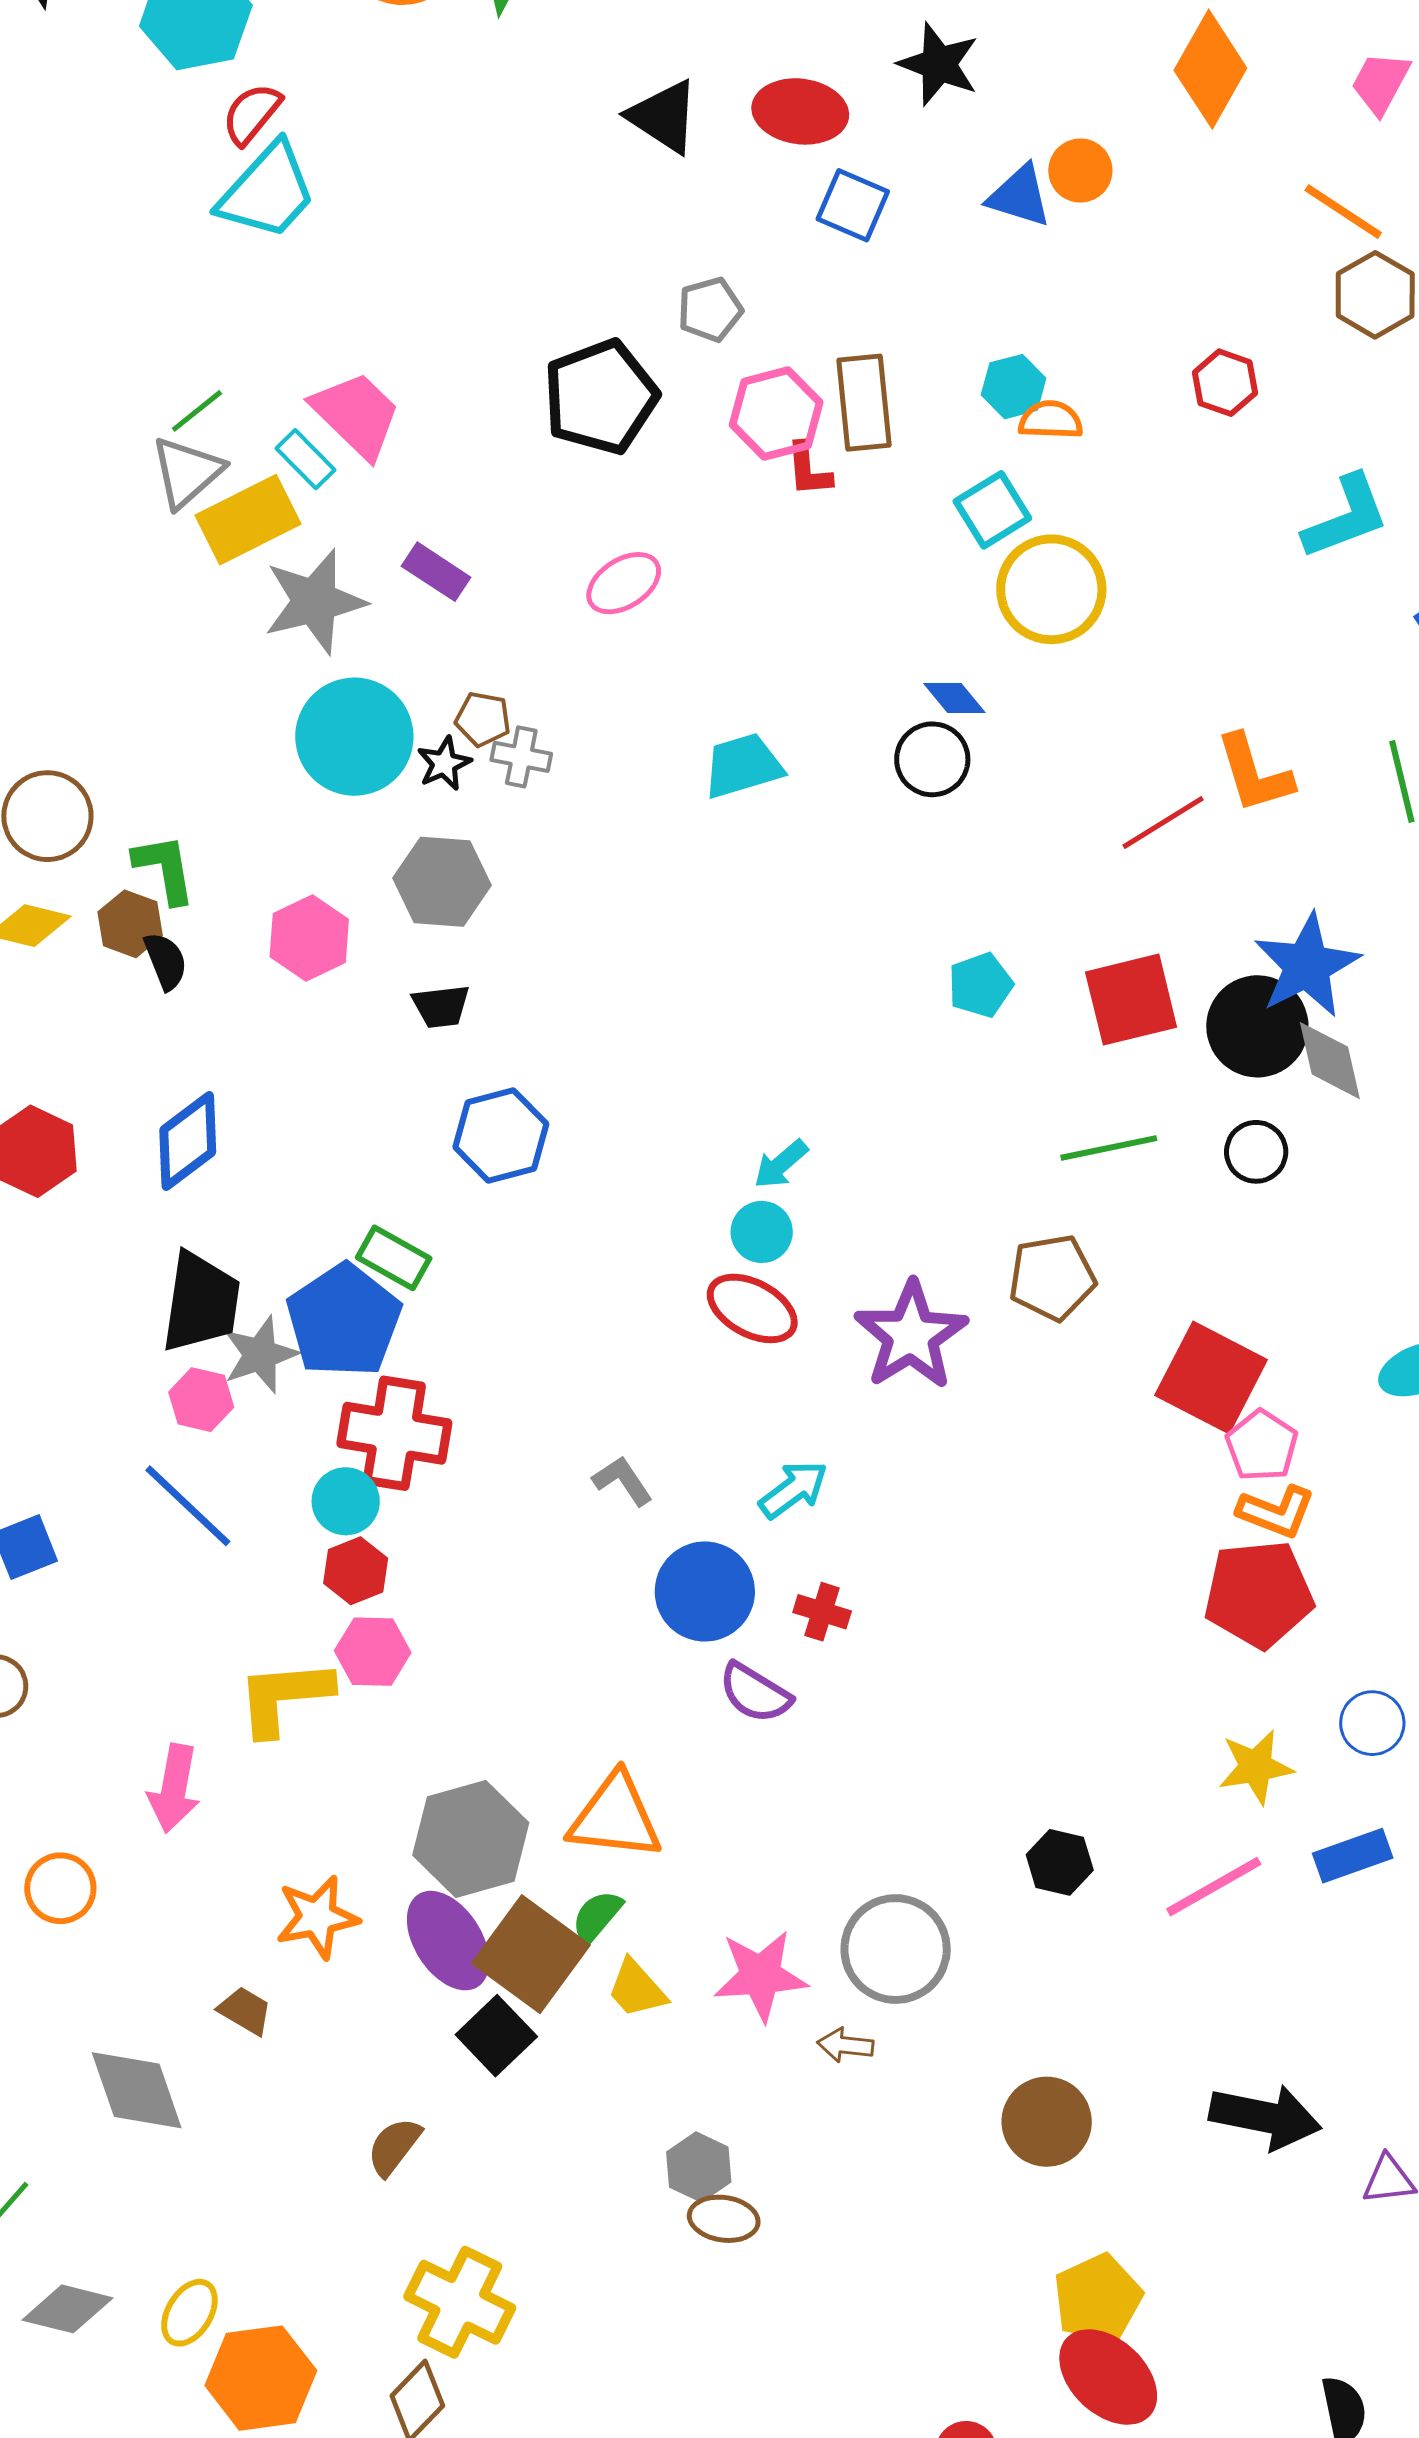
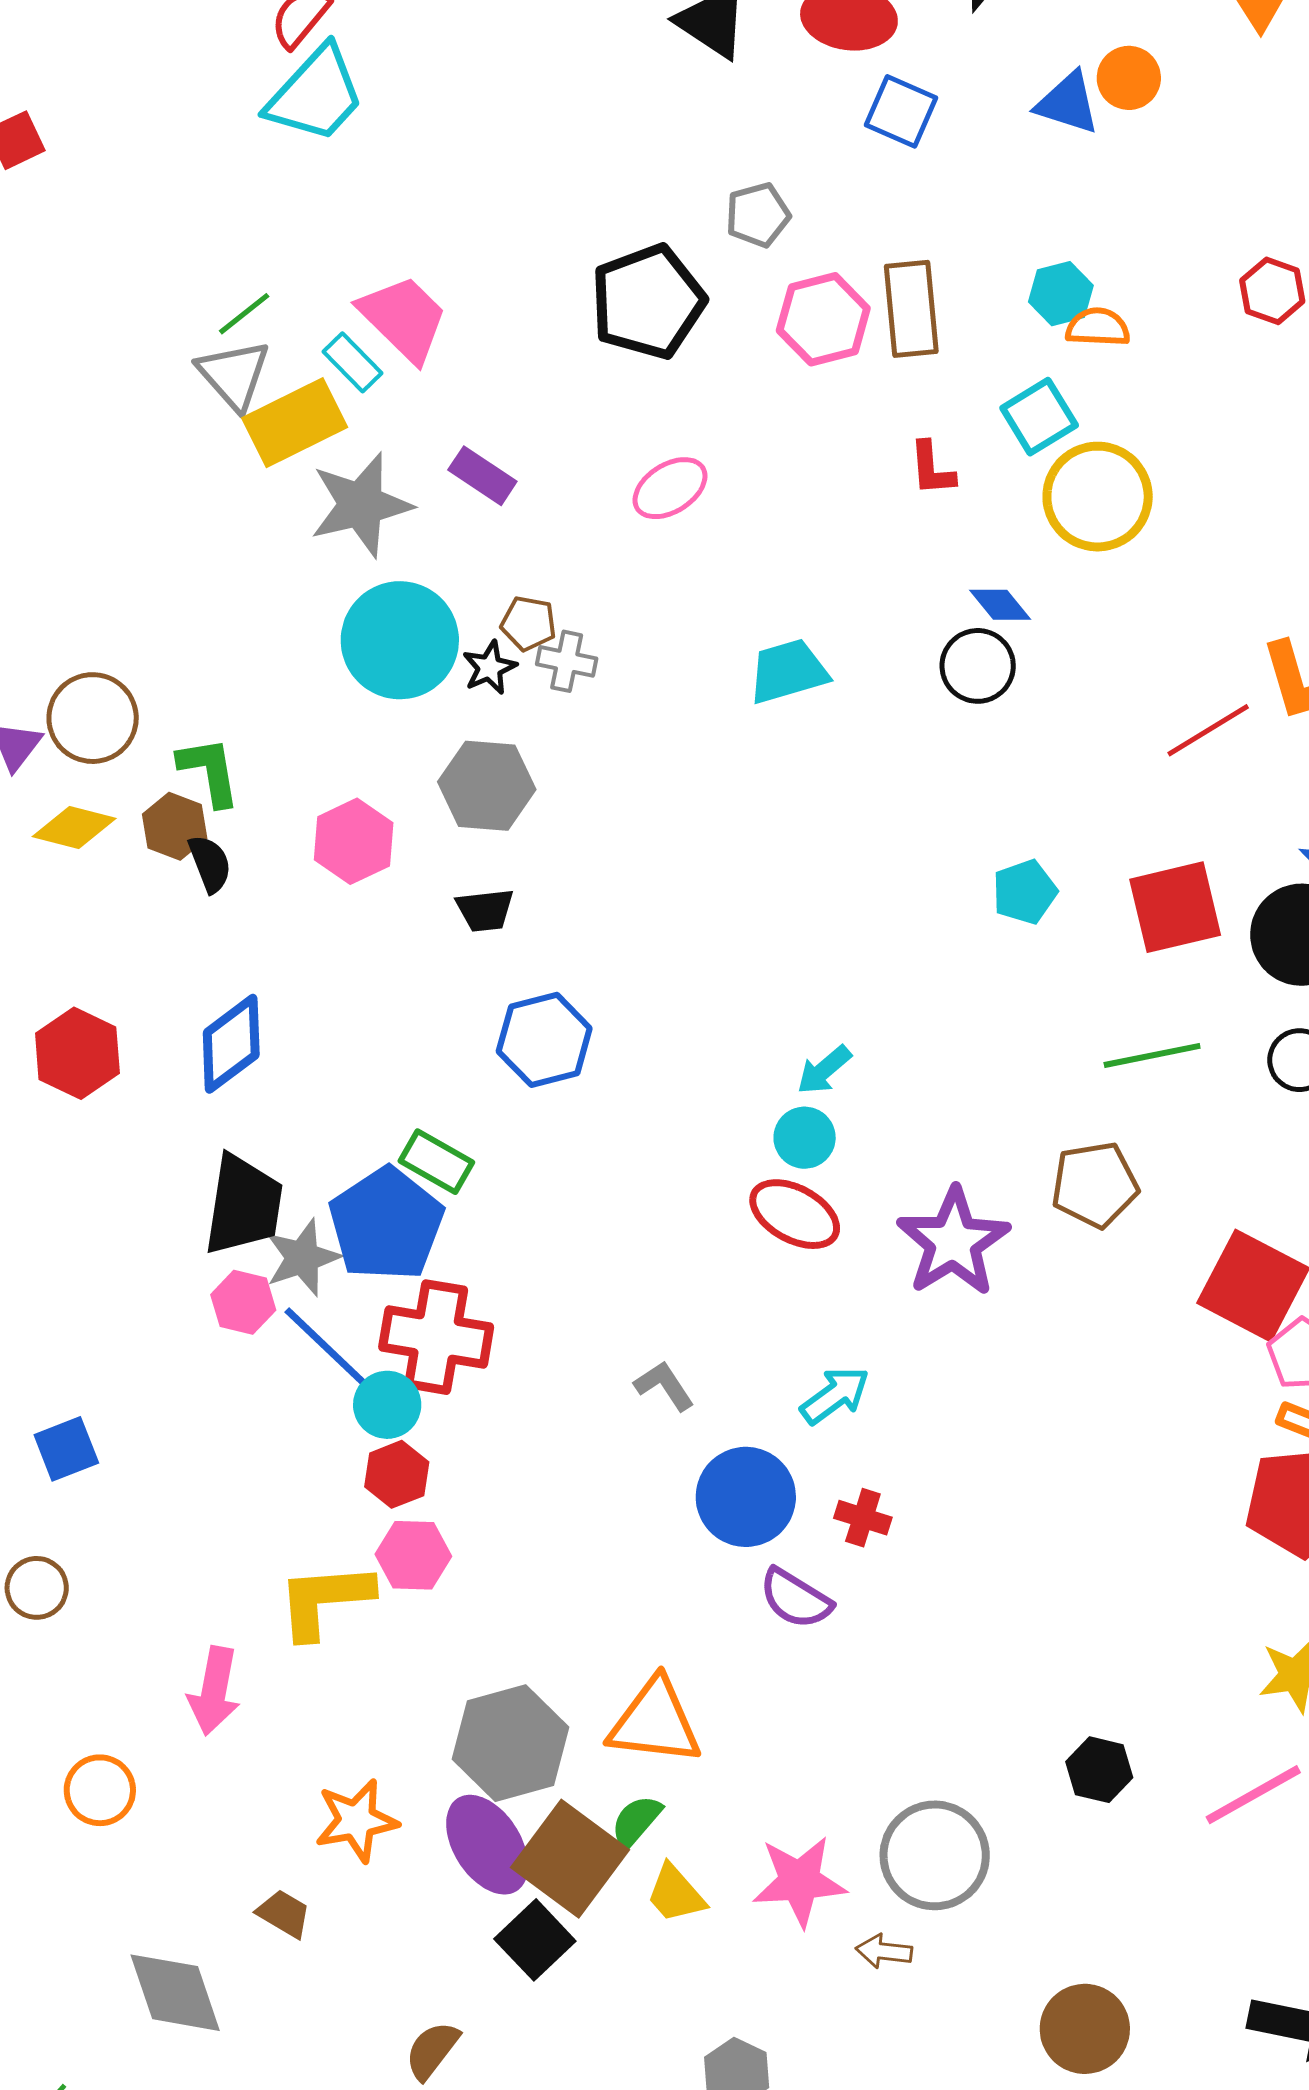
red L-shape: (808, 470) -> (932, 469), moved
gray triangle: (187, 472) -> (234, 375), turned -30
blue line: (188, 1506) -> (327, 1348), moved

